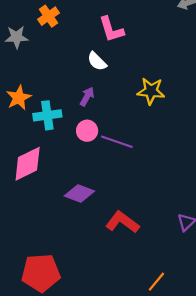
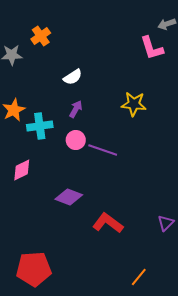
pink L-shape: (111, 29) -> (152, 48), moved
white semicircle: (97, 61) -> (73, 77), moved, turned -78
pink diamond: (28, 164) -> (22, 170), size x0.7

